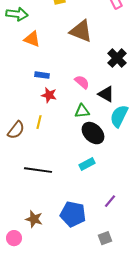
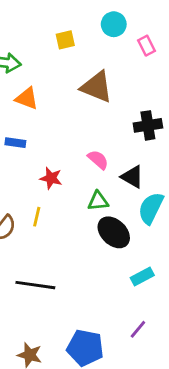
black cross: (117, 58) -> (148, 125), turned 36
blue rectangle: (42, 75) -> (15, 143), moved
cyan rectangle: (87, 164) -> (142, 277), moved

